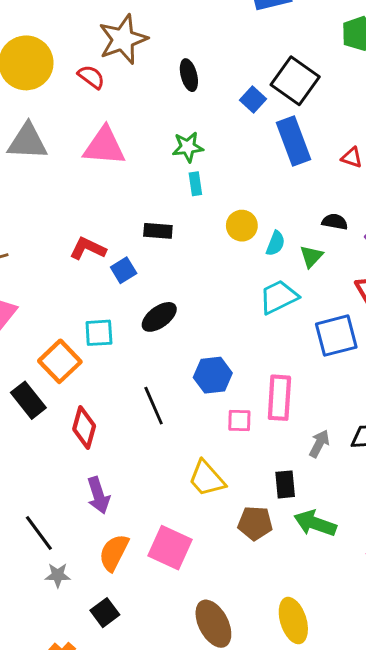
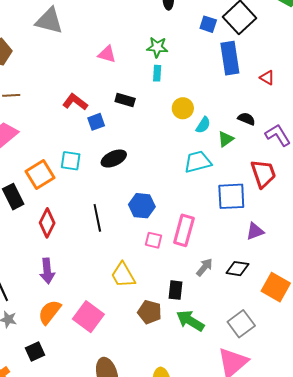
blue square: (253, 99) -> (208, 24), turned -36
pink triangle: (104, 146) -> (107, 54), moved, size x0.6

